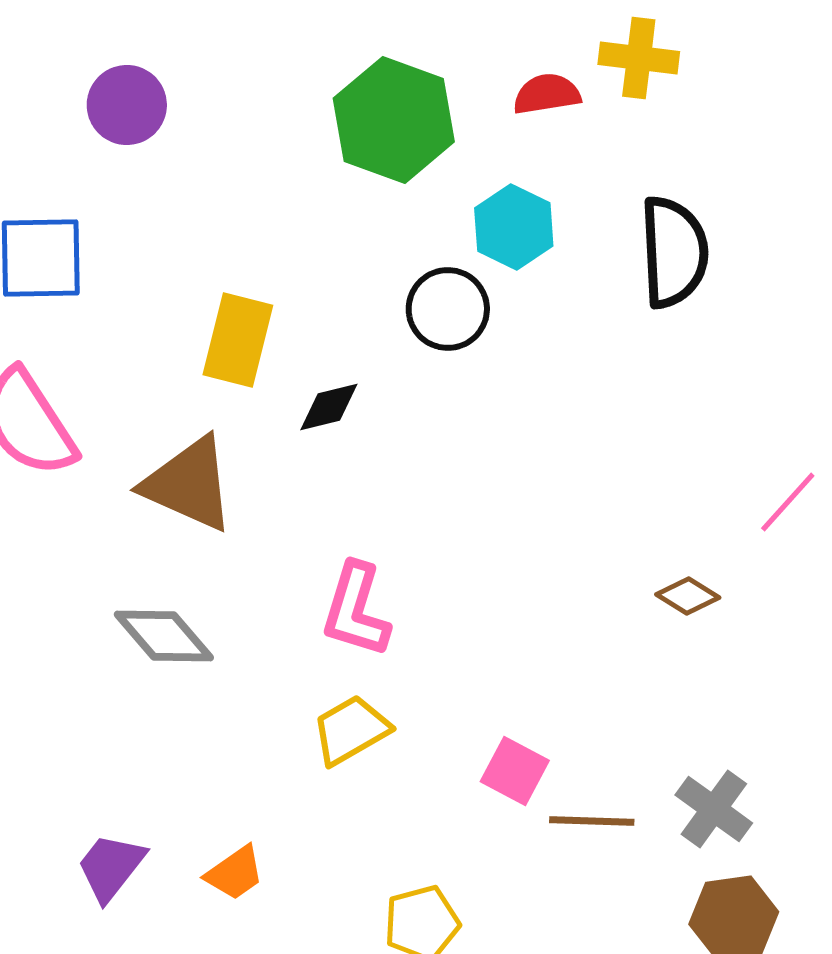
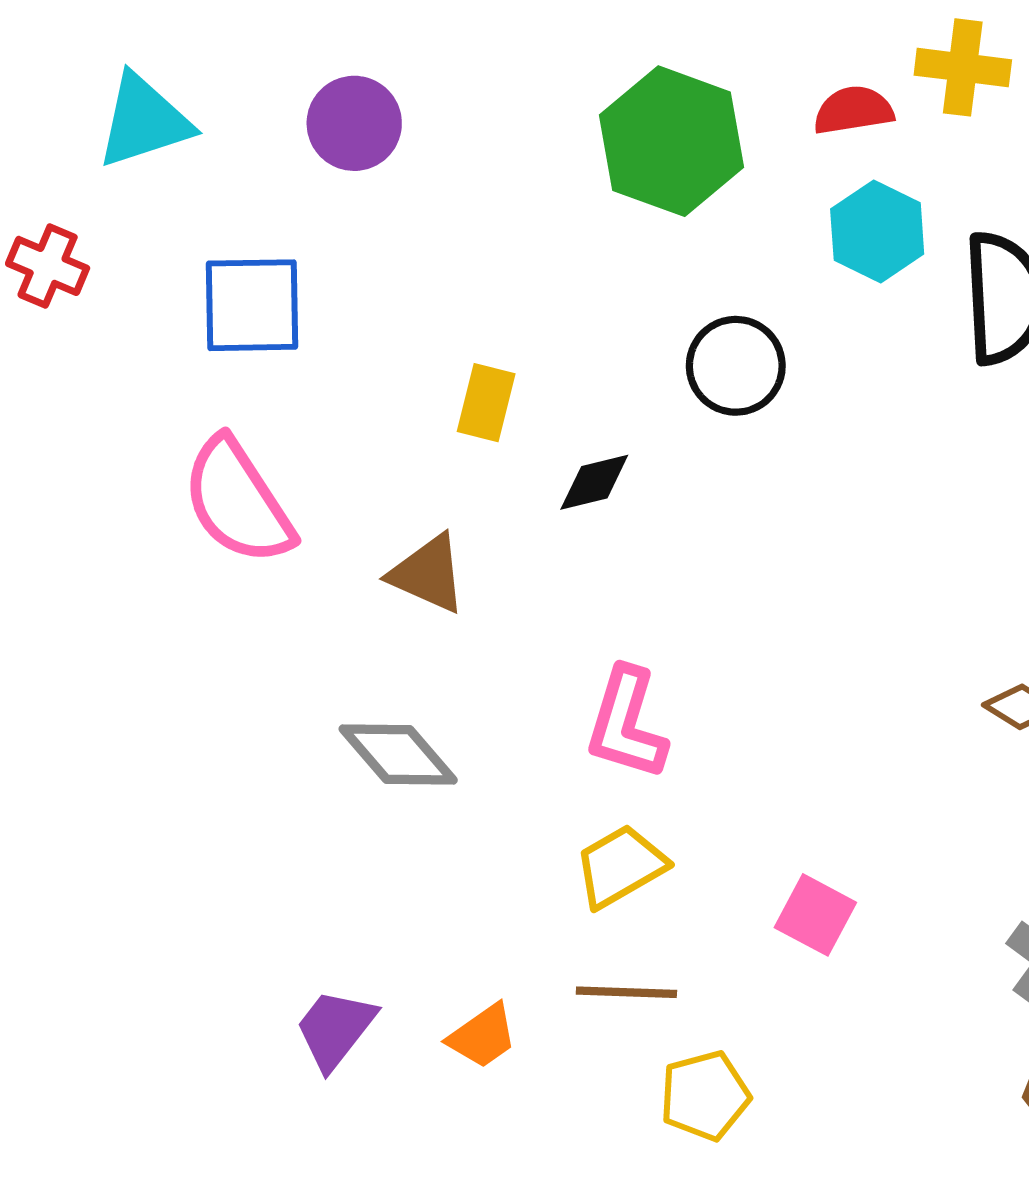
cyan hexagon: (514, 227) -> (877, 231), moved
yellow rectangle: (238, 340) -> (486, 403), size x0.7
brown triangle: (189, 484) -> (428, 574), size x0.7
brown line: (592, 821) -> (626, 992), moved

